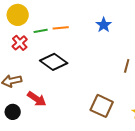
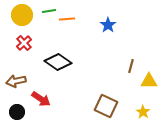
orange line: (61, 28) -> (67, 19), moved
green line: (41, 31) -> (49, 11), moved

